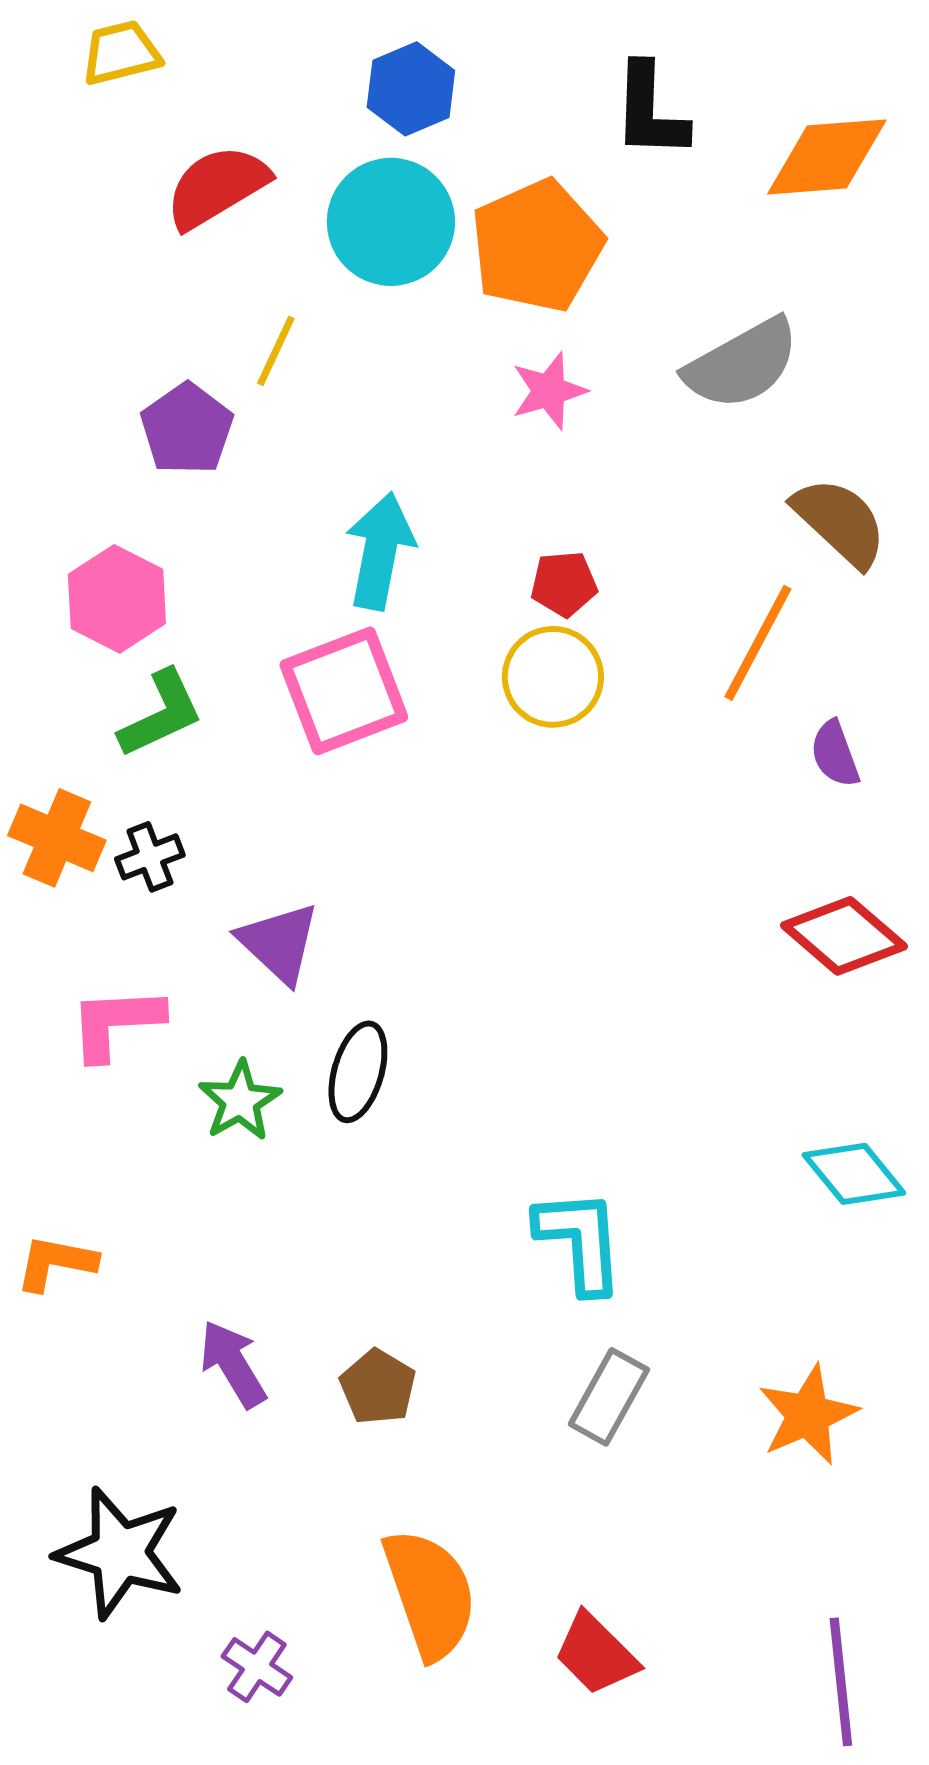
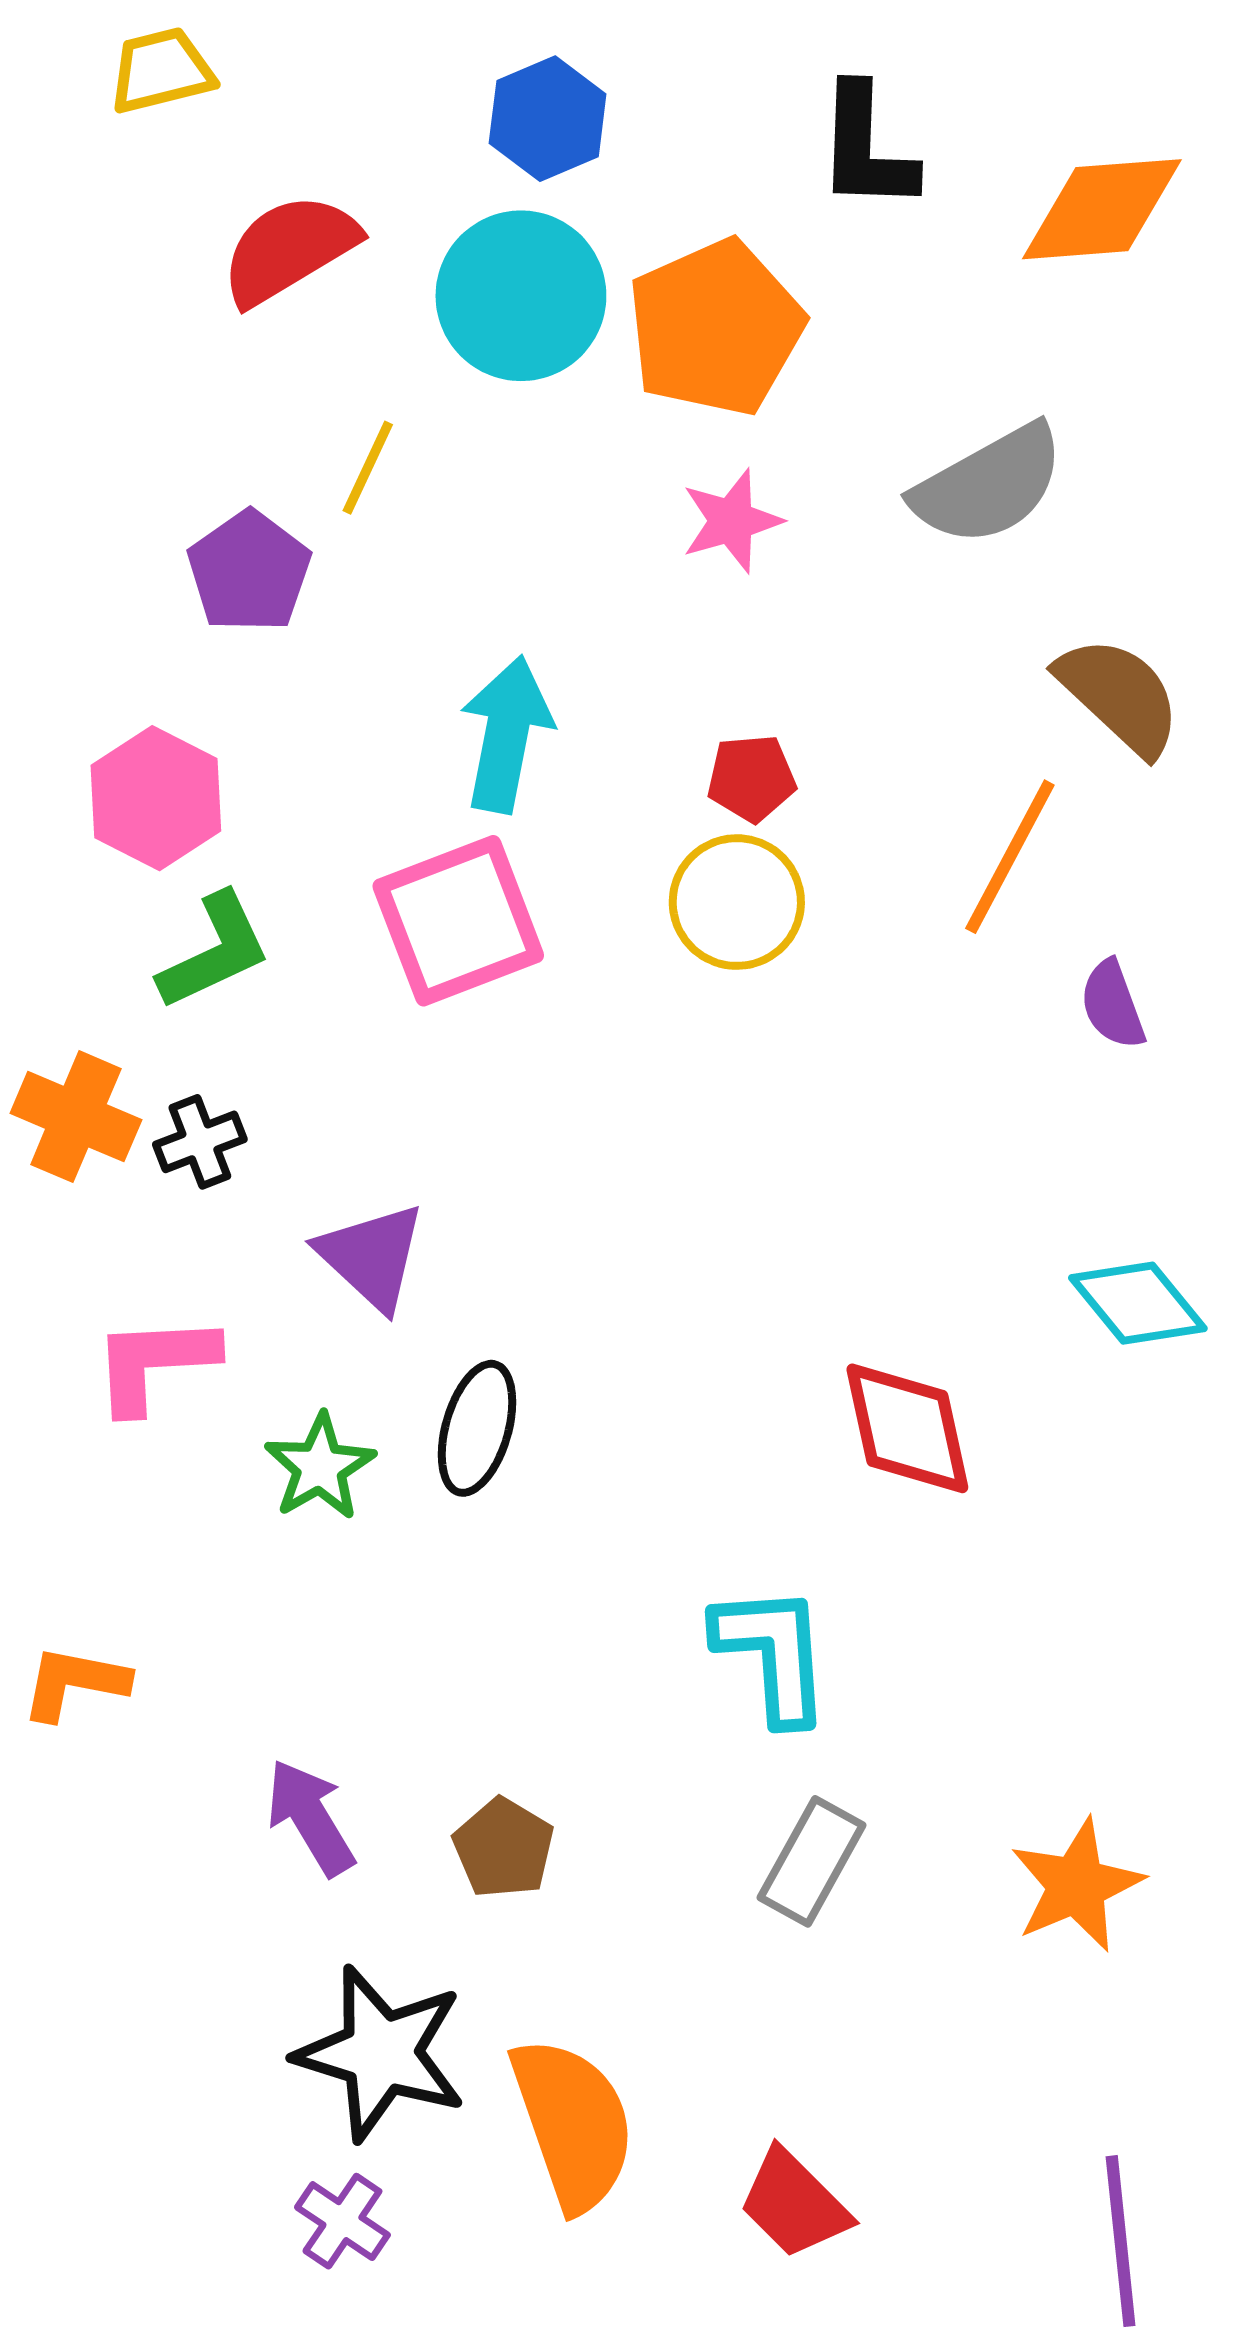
red diamond: (844, 936) -> (907, 1428), moved, turned 37
cyan diamond: (854, 1174) -> (1138, 1303), moved
black star: (120, 1553) -> (381, 2053), moved

